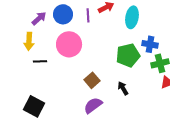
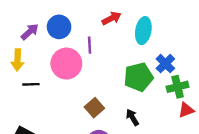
purple line: (88, 15) -> (90, 45), moved
blue cross: (150, 44) -> (165, 64), turned 35

